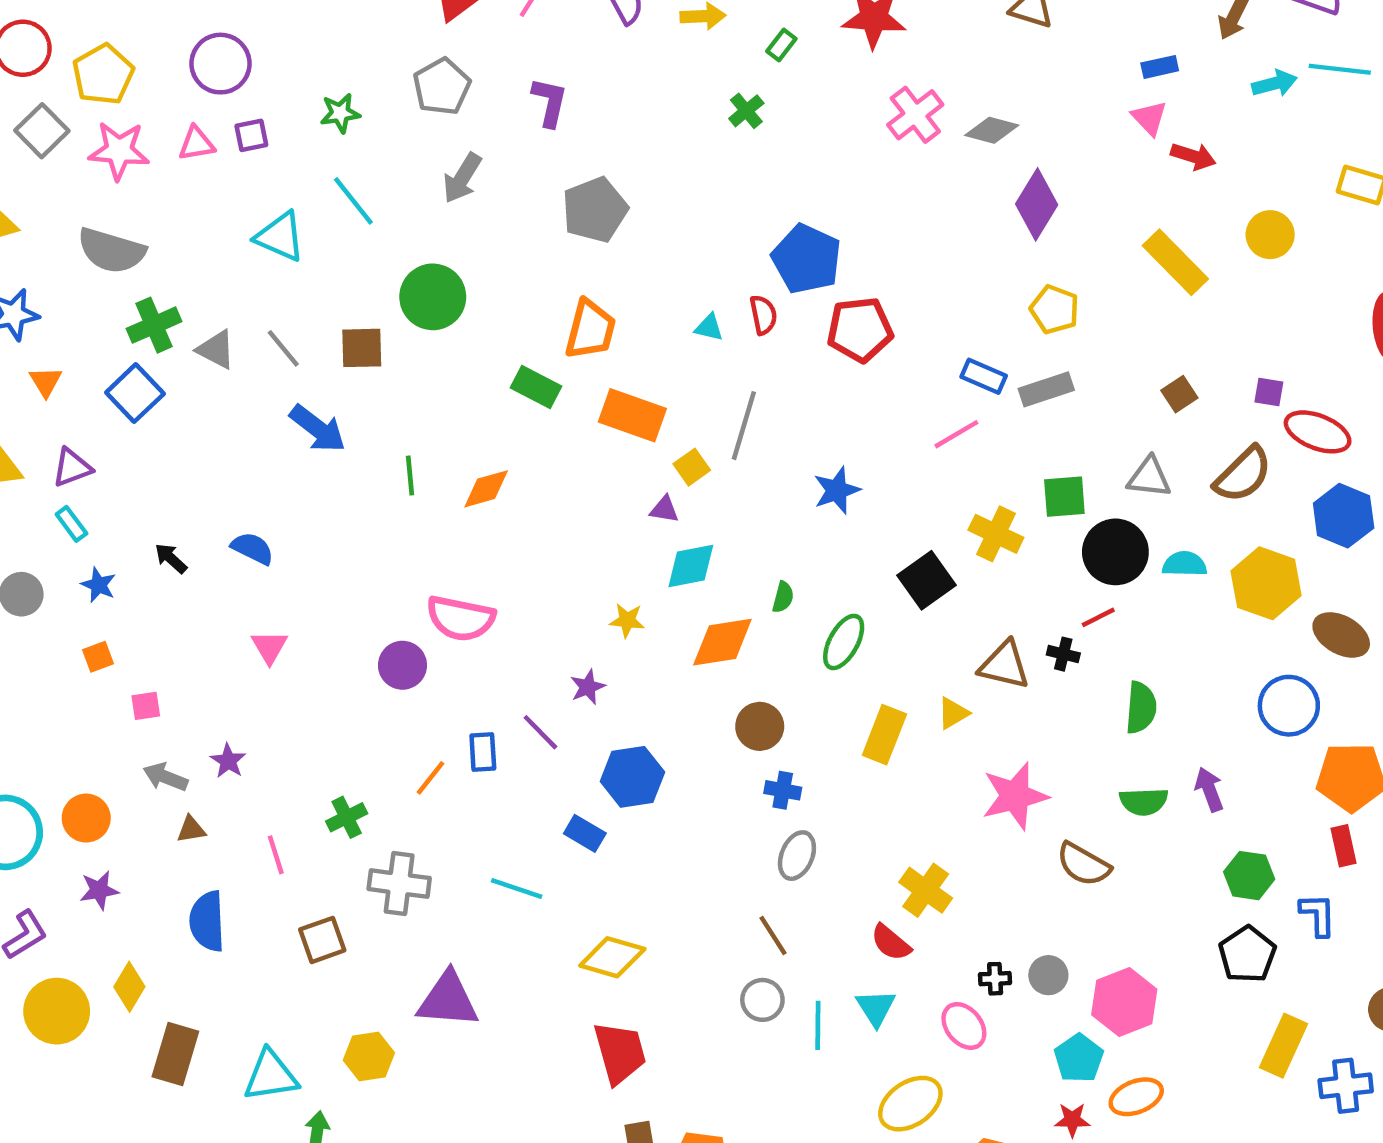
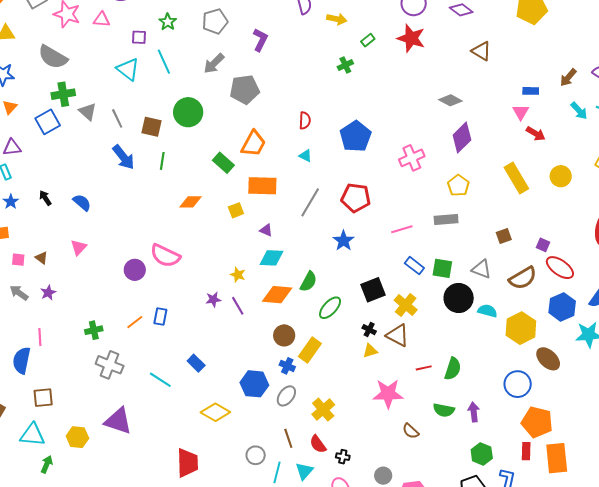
cyan arrow: (1274, 84) -> (579, 111), turned 48
green star: (340, 113) -> (168, 22), turned 30
pink cross: (915, 115) -> (412, 158), moved
purple square: (251, 135) -> (139, 37), moved
gray pentagon: (595, 210) -> (245, 90), moved
red semicircle: (763, 315) -> (305, 120), moved
red pentagon: (860, 330) -> (356, 198), moved
blue rectangle: (984, 376) -> (414, 266), moved
orange rectangle: (632, 415) -> (262, 186), turned -32
yellow square: (692, 467) -> (236, 210), moved
green line: (410, 475) -> (162, 161), moved
blue star: (837, 490) -> (344, 241), turned -30
yellow cross: (996, 534) -> (406, 305), moved
green semicircle: (783, 597) -> (308, 282), size x1.5
red line: (1098, 617) -> (424, 368), moved
black cross: (1063, 654) -> (369, 330), moved
purple line: (540, 732) -> (238, 306), moved
yellow rectangle: (884, 735) -> (310, 350), moved
blue hexagon: (632, 777) -> (254, 384), moved
brown triangle: (191, 829) -> (41, 258), moved, turned 32
pink line: (276, 855) -> (40, 337), moved
brown semicircle: (1083, 864) -> (411, 431), size x0.7
yellow cross: (926, 890) -> (323, 410), moved
brown line: (773, 935) -> (288, 438), moved
brown square: (322, 940) -> (43, 398), moved
yellow diamond: (612, 957) -> (215, 412), moved
black cross: (995, 979) -> (343, 457), moved

